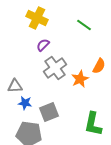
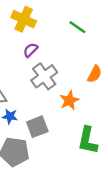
orange star: (80, 79) -> (69, 100), moved

